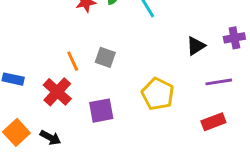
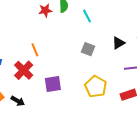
gray square: (105, 57) -> (88, 49), moved
yellow pentagon: (158, 94) -> (96, 87), moved

